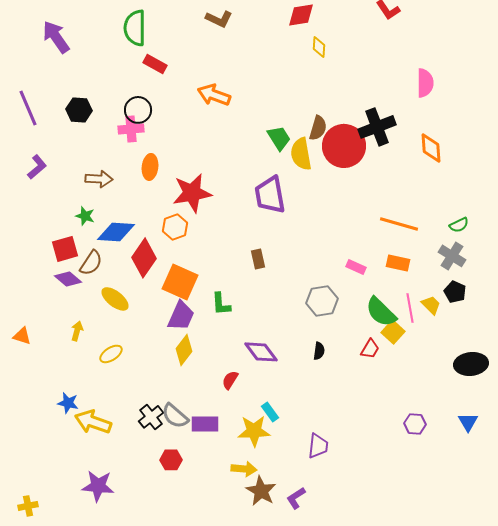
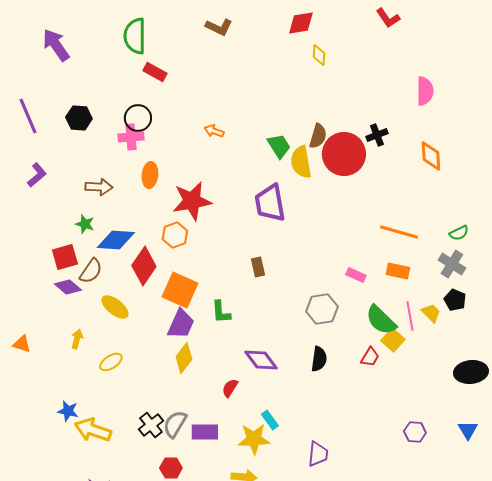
orange arrow: (214, 95) -> (214, 131), moved, size x0.6
black cross: (377, 127) -> (377, 135), size x0.6
black semicircle: (319, 351) -> (319, 359), size x1.4
gray semicircle: (175, 416) -> (175, 424), turned 80

